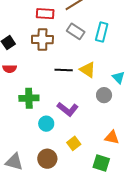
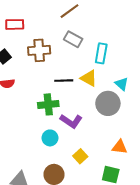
red rectangle: (45, 14) -> (15, 24), moved
cyan rectangle: (102, 32) -> (101, 53), moved
gray circle: (104, 95) -> (108, 103), size x1.5
green cross: (29, 98) -> (48, 104), moved

